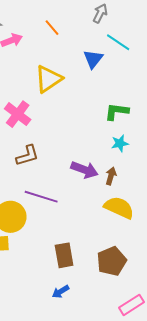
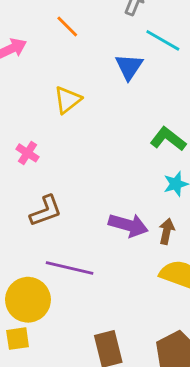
yellow triangle: (48, 79) -> (68, 100), size x0.7
green L-shape: (117, 112) -> (168, 139), turned 35
pink cross: (18, 114) -> (27, 153), size x0.6

